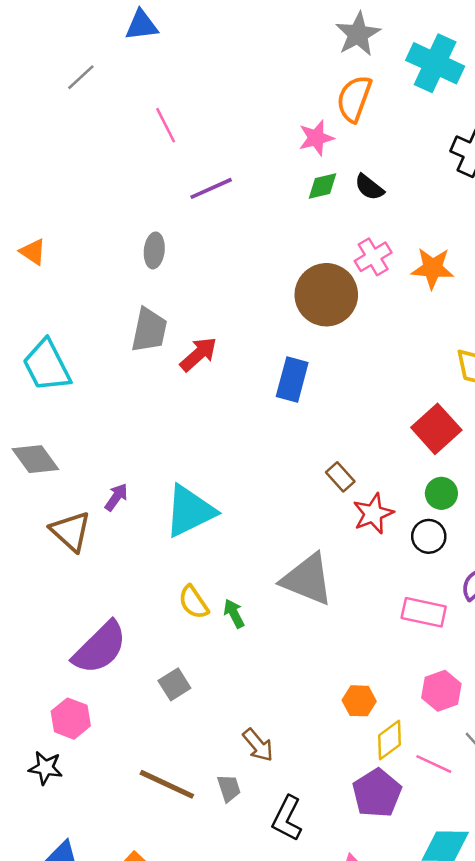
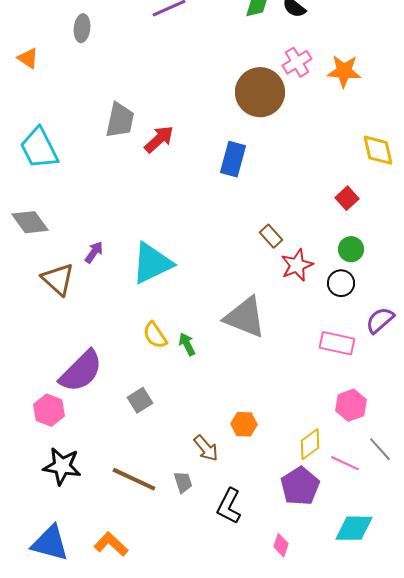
gray ellipse: (154, 250) -> (82, 28), moved
red square: (436, 429) -> (347, 198), size x0.6
orange hexagon: (359, 701) -> (244, 424), moved
pink hexagon: (71, 719) -> (49, 410), moved
black star: (45, 768) -> (62, 466), moved, size x1.4

